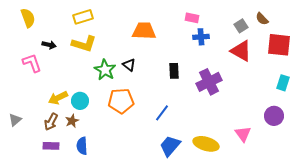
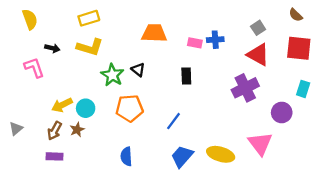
pink rectangle: (192, 18) -> (195, 43), moved
brown semicircle: (262, 19) -> (296, 15), moved
purple cross: (209, 82) -> (245, 88), moved
purple circle: (274, 116) -> (282, 112), moved
pink triangle: (243, 134) -> (260, 144), size x1.4
blue semicircle: (82, 146) -> (126, 156), moved

